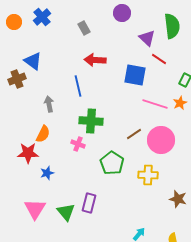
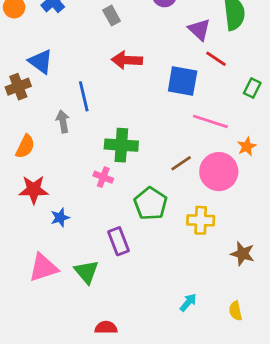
blue line: (78, 86) -> (84, 96), moved
orange star: (180, 103) -> (247, 146), moved
orange semicircle: (43, 134) -> (25, 146), moved
purple rectangle: (89, 203) -> (119, 241), moved, turned -36
pink triangle: (35, 209) -> (43, 268), turned 40

